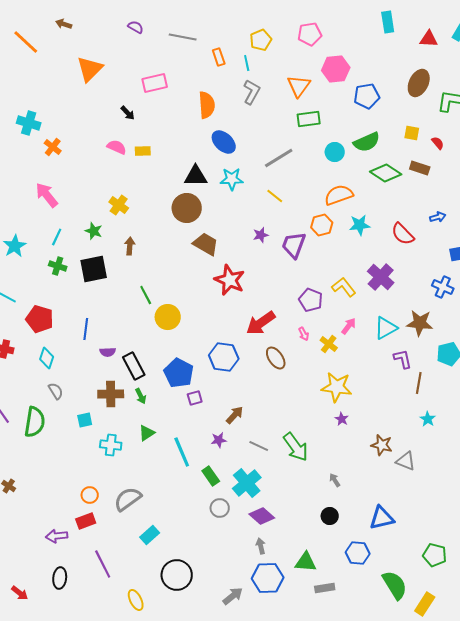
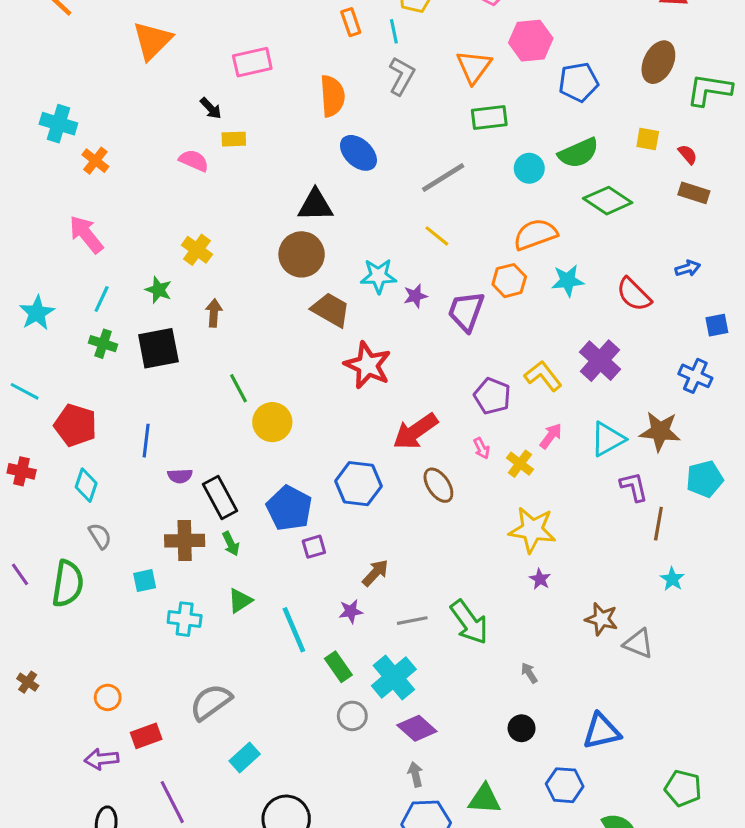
yellow rectangle: (143, 151) -> (234, 139), moved
brown rectangle: (420, 168) -> (694, 193), moved
cyan star: (232, 179) -> (378, 276), moved
gray line: (259, 446) -> (412, 621), turned -36
orange circle: (90, 495) -> (108, 697), moved

